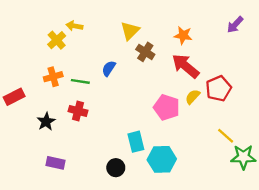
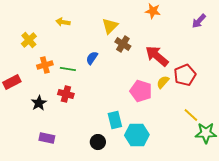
orange star: (183, 35) -> (153, 11), moved
yellow cross: (57, 40) -> (29, 40), moved

